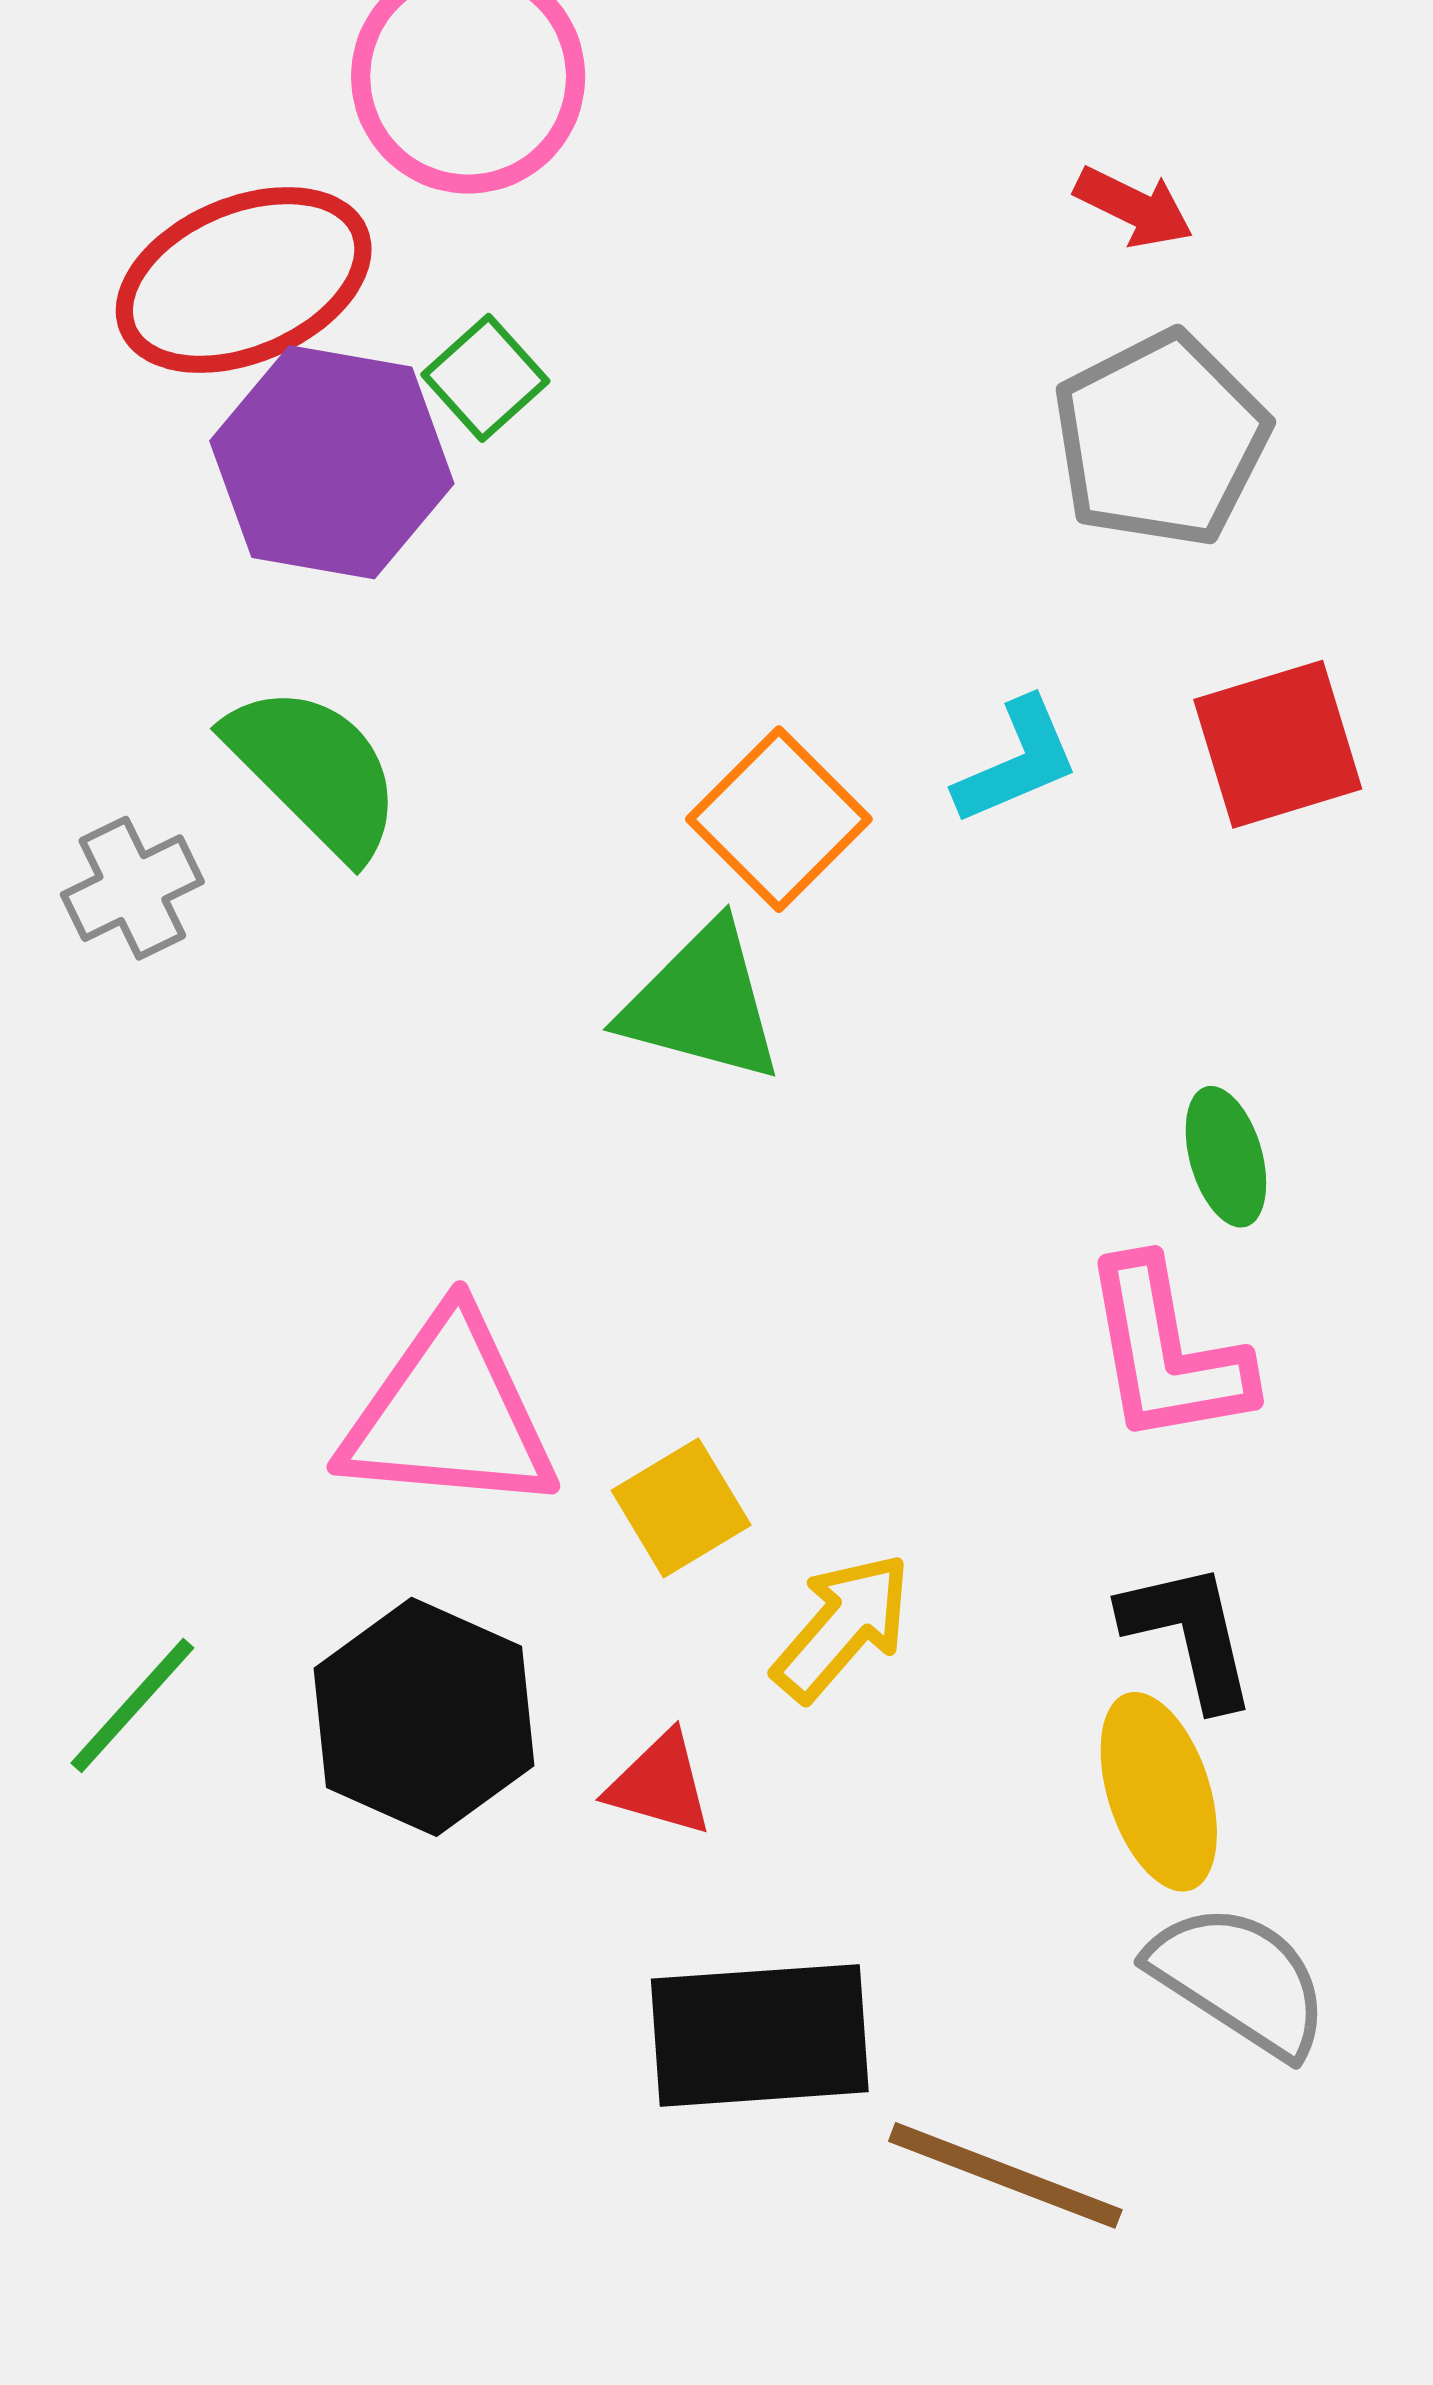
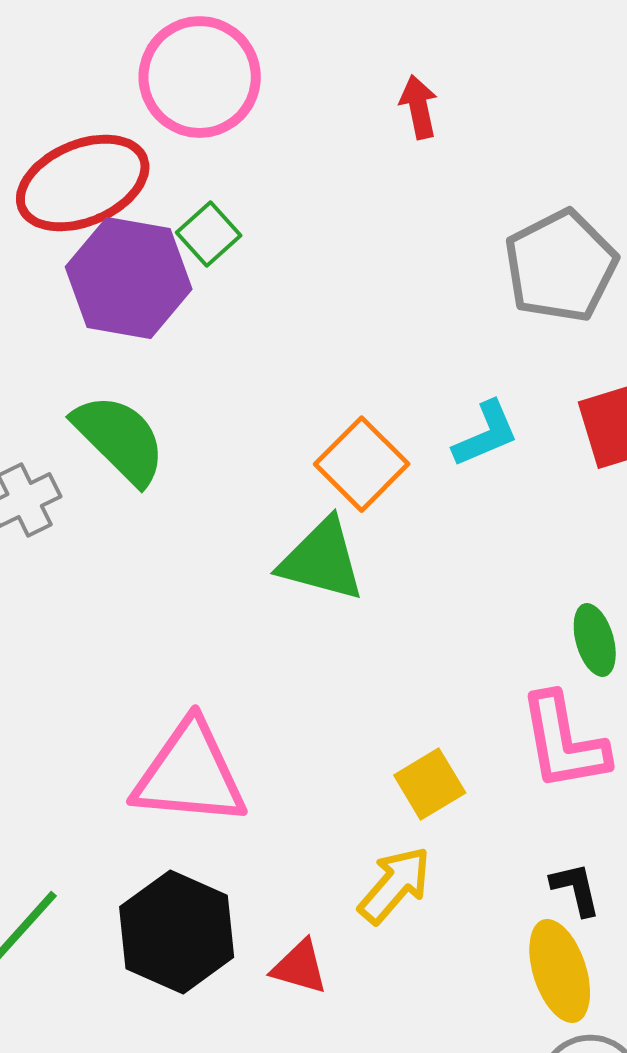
red arrow: (1134, 207) -> (419, 107), moved, turned -128
yellow square: (681, 1508) -> (430, 784), moved
black L-shape: (1189, 1634) -> (576, 889), size x0.7

